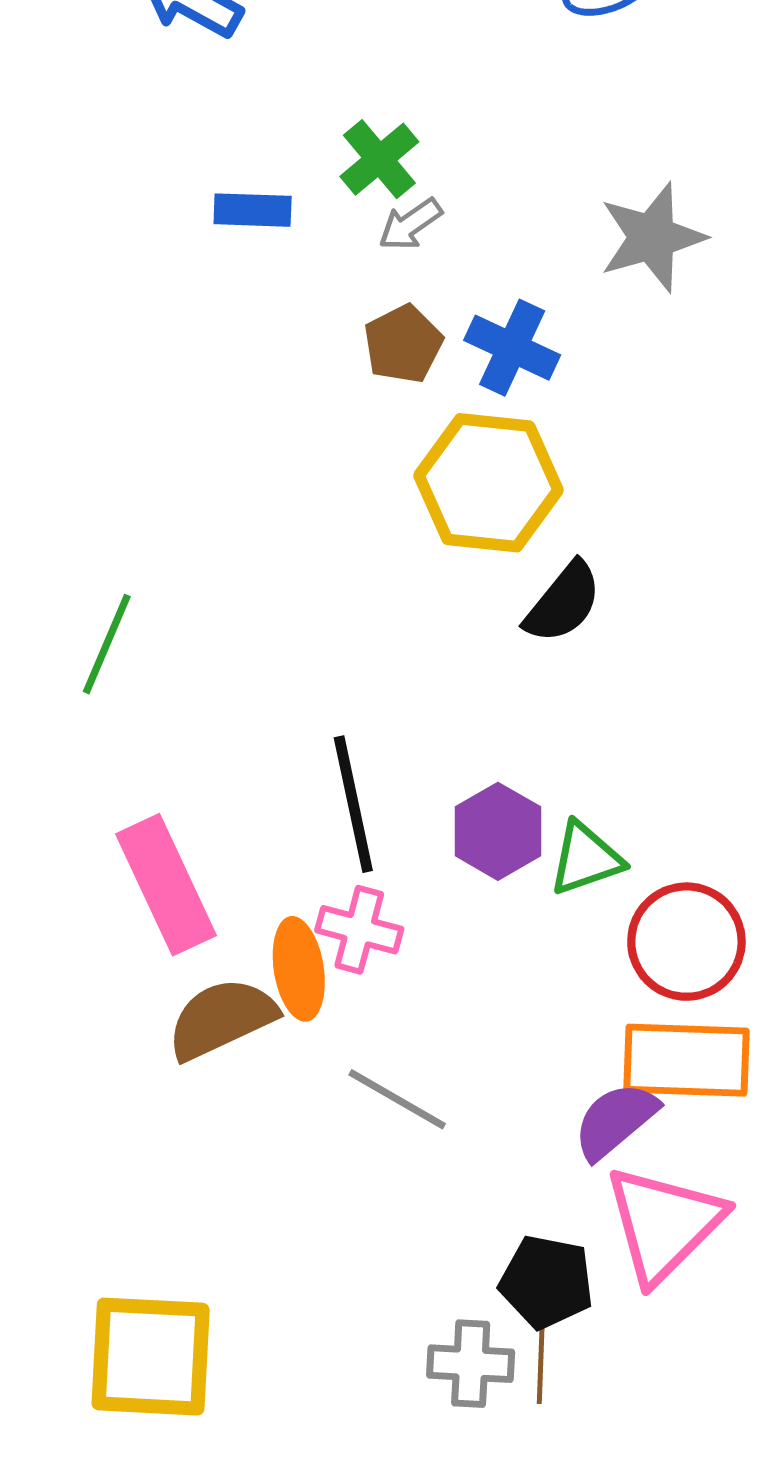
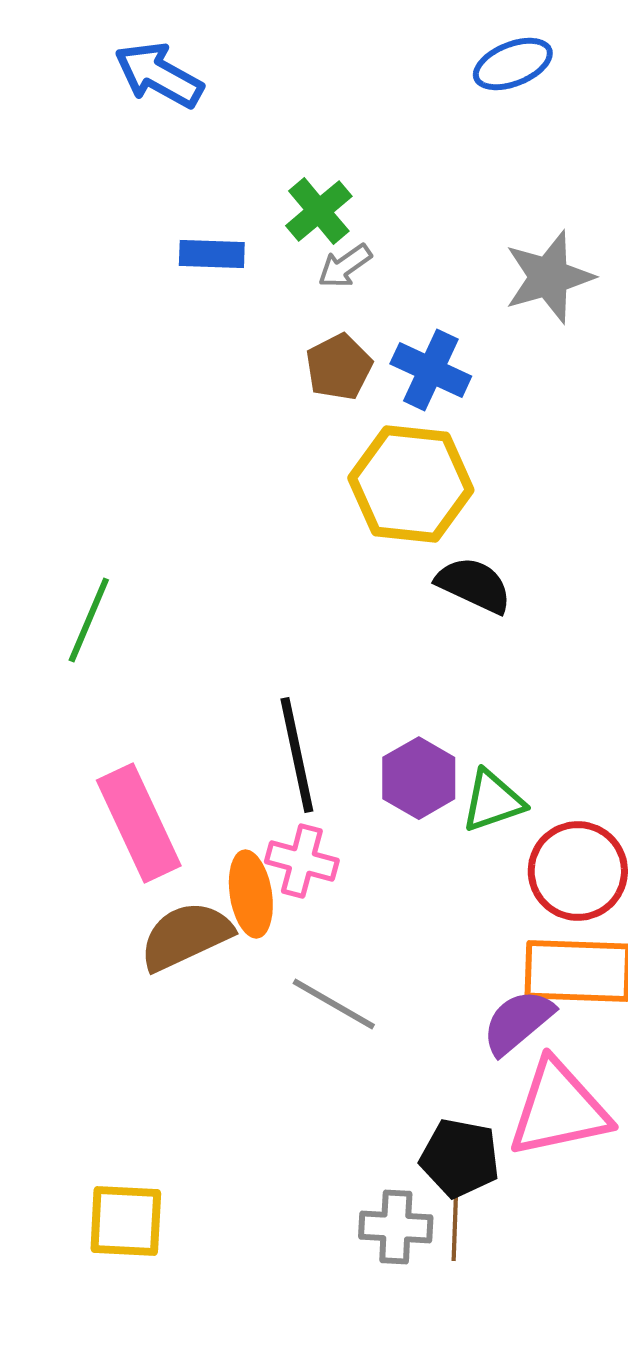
black semicircle: (563, 603) -> (474, 585), turned -104
pink triangle: (664, 1224) -> (559, 1109), turned 33
yellow square: (151, 1357) -> (126, 1221), size x0.7

